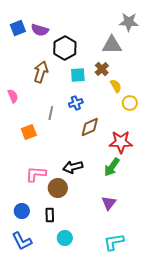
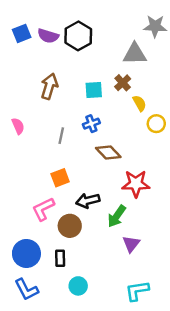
black hexagon: (65, 48) -> (78, 36), moved
pink semicircle: (13, 96) -> (18, 126), moved
brown diamond: (90, 127) -> (108, 152), turned 70
orange square: (29, 132) -> (60, 178), moved
red star: (121, 142) -> (136, 184), moved
green arrow: (112, 167) -> (117, 216), moved
pink L-shape: (36, 174) -> (43, 209), turned -30
blue circle: (22, 211) -> (26, 253), size x1.5

